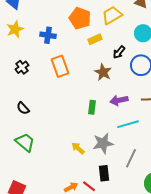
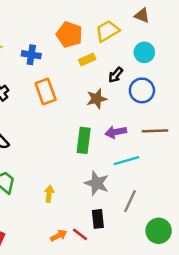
brown star: (103, 72) -> (97, 99), turned 30
green rectangle: (92, 107) -> (84, 140), size x1.5
gray star: (103, 143) -> (97, 183), turned 30
yellow arrow: (78, 148) -> (49, 194), moved, turned 56

